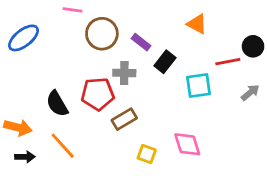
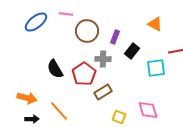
blue ellipse: (24, 38) -> (36, 22), moved
purple rectangle: (141, 42) -> (115, 37), turned 72
red pentagon: (98, 94) -> (84, 74), turned -30
black semicircle: (57, 104) -> (55, 69), moved

